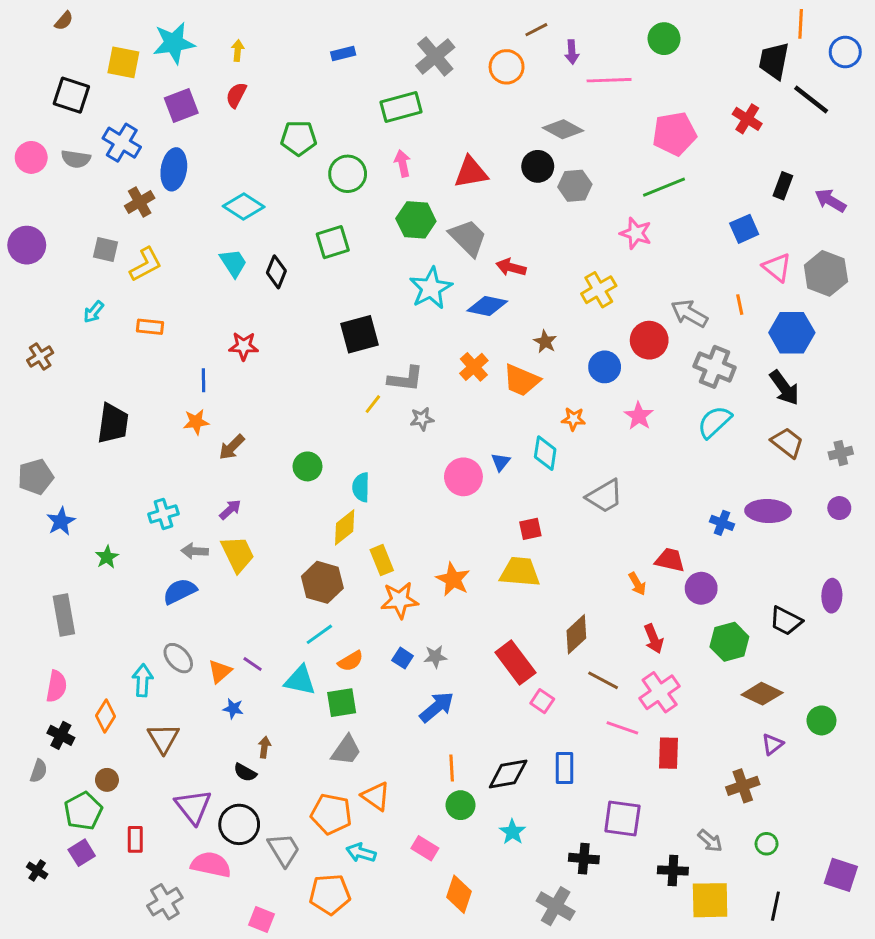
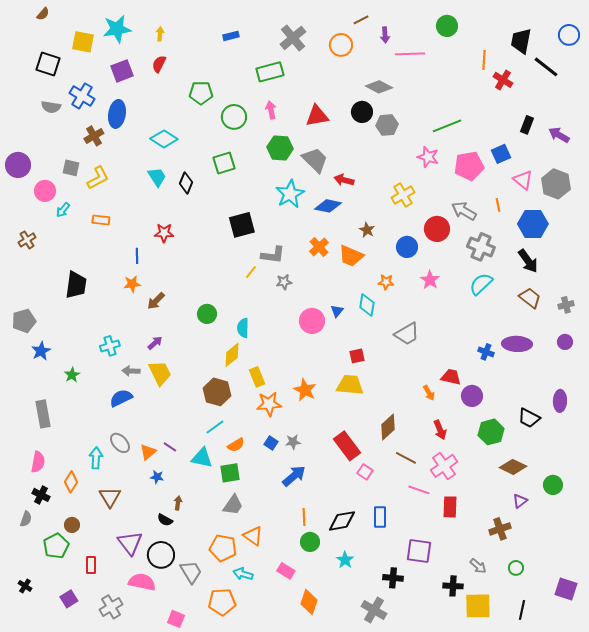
orange line: (801, 24) -> (484, 60), moved
pink pentagon: (674, 134) -> (469, 166), moved
pink circle: (31, 157) -> (45, 191), moved
purple square: (82, 853) -> (69, 599), moved

